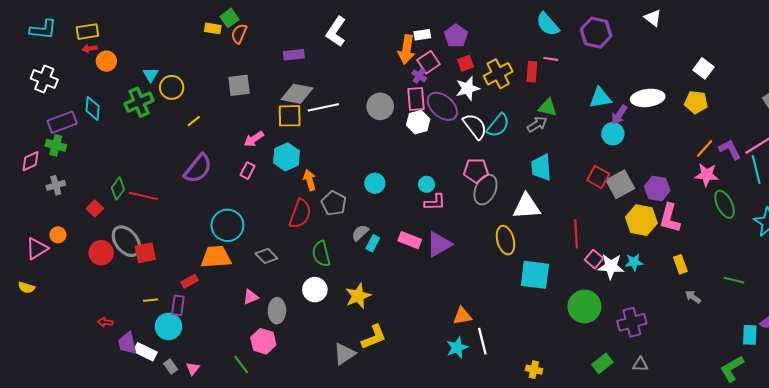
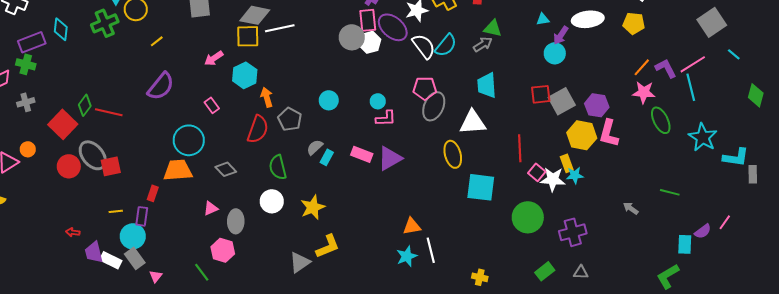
cyan triangle: (600, 98) -> (543, 19), size x0.6
gray circle: (380, 106) -> (352, 37), moved
pink rectangle: (247, 171) -> (212, 105), moved, turned -63
red square: (598, 177) -> (541, 94), turned -35
red square: (95, 209) -> (63, 124), size x1.8
yellow rectangle: (680, 264) -> (567, 163), moved
red rectangle: (190, 281) -> (153, 193), turned -42
gray rectangle: (171, 366) -> (135, 258), moved, size x1.5

